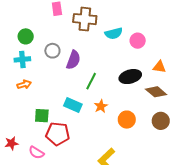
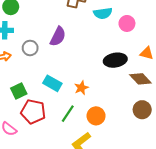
gray circle: (52, 51) -> (30, 48), moved
green line: (91, 81) -> (68, 114), moved
green square: (42, 116) -> (19, 91), turned -35
orange circle: (127, 120) -> (96, 116), moved

